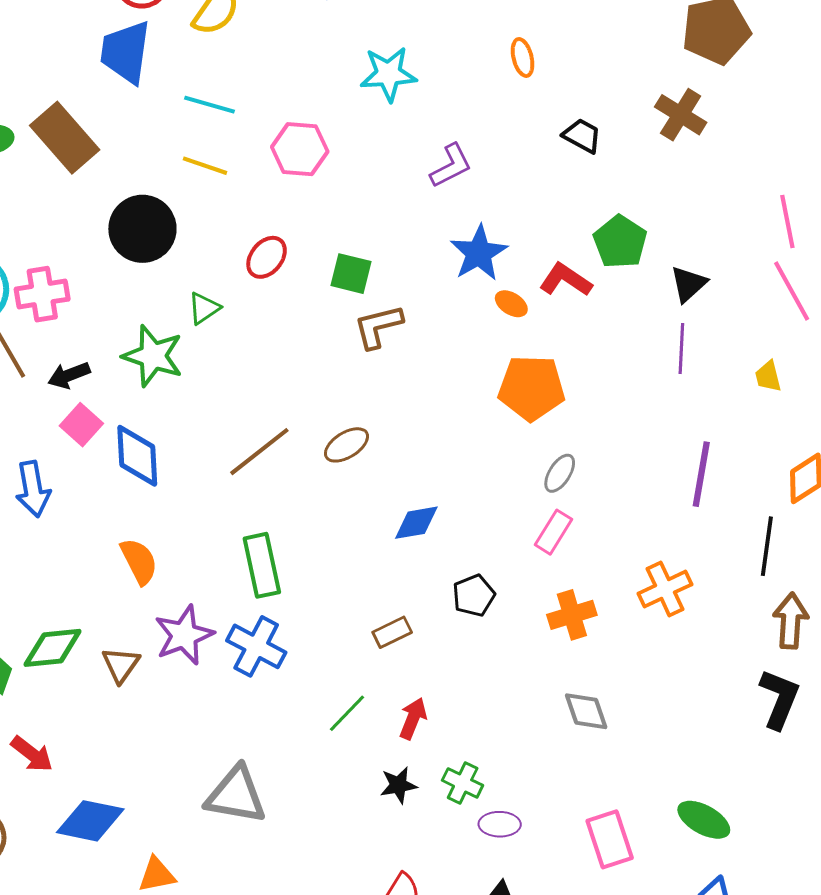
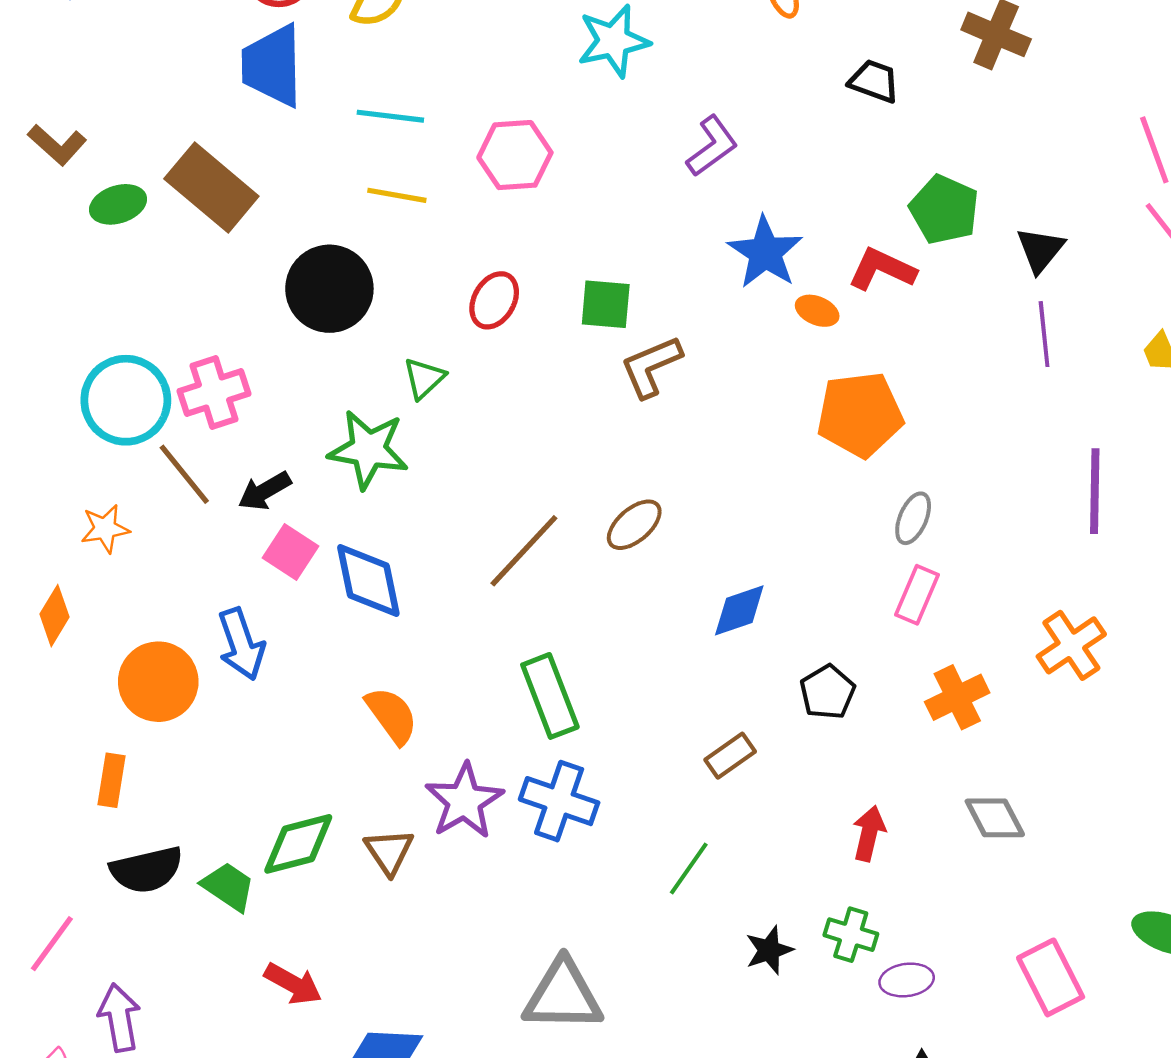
red arrow: (413, 719) -> (869, 833), moved

